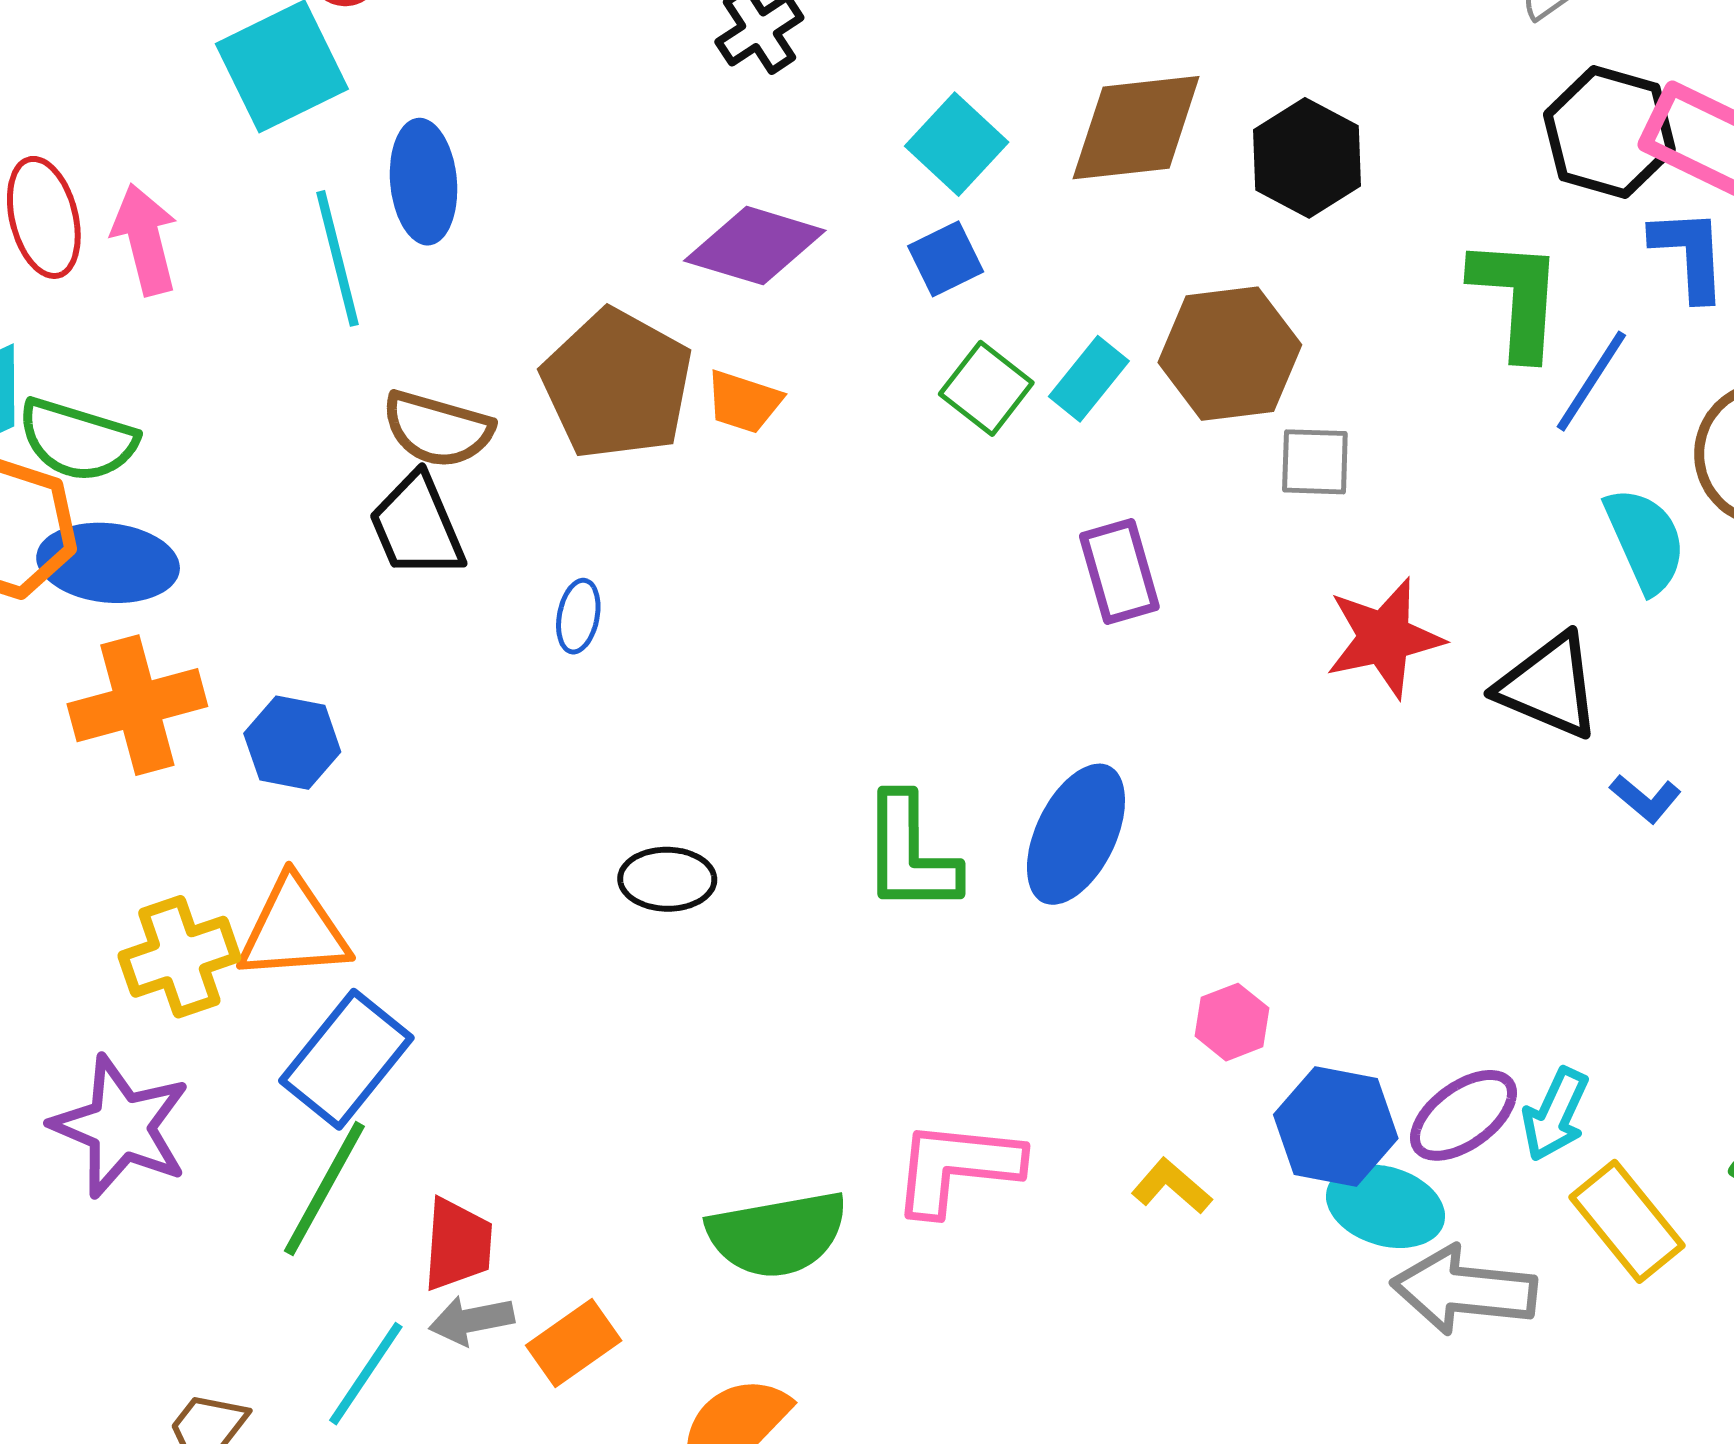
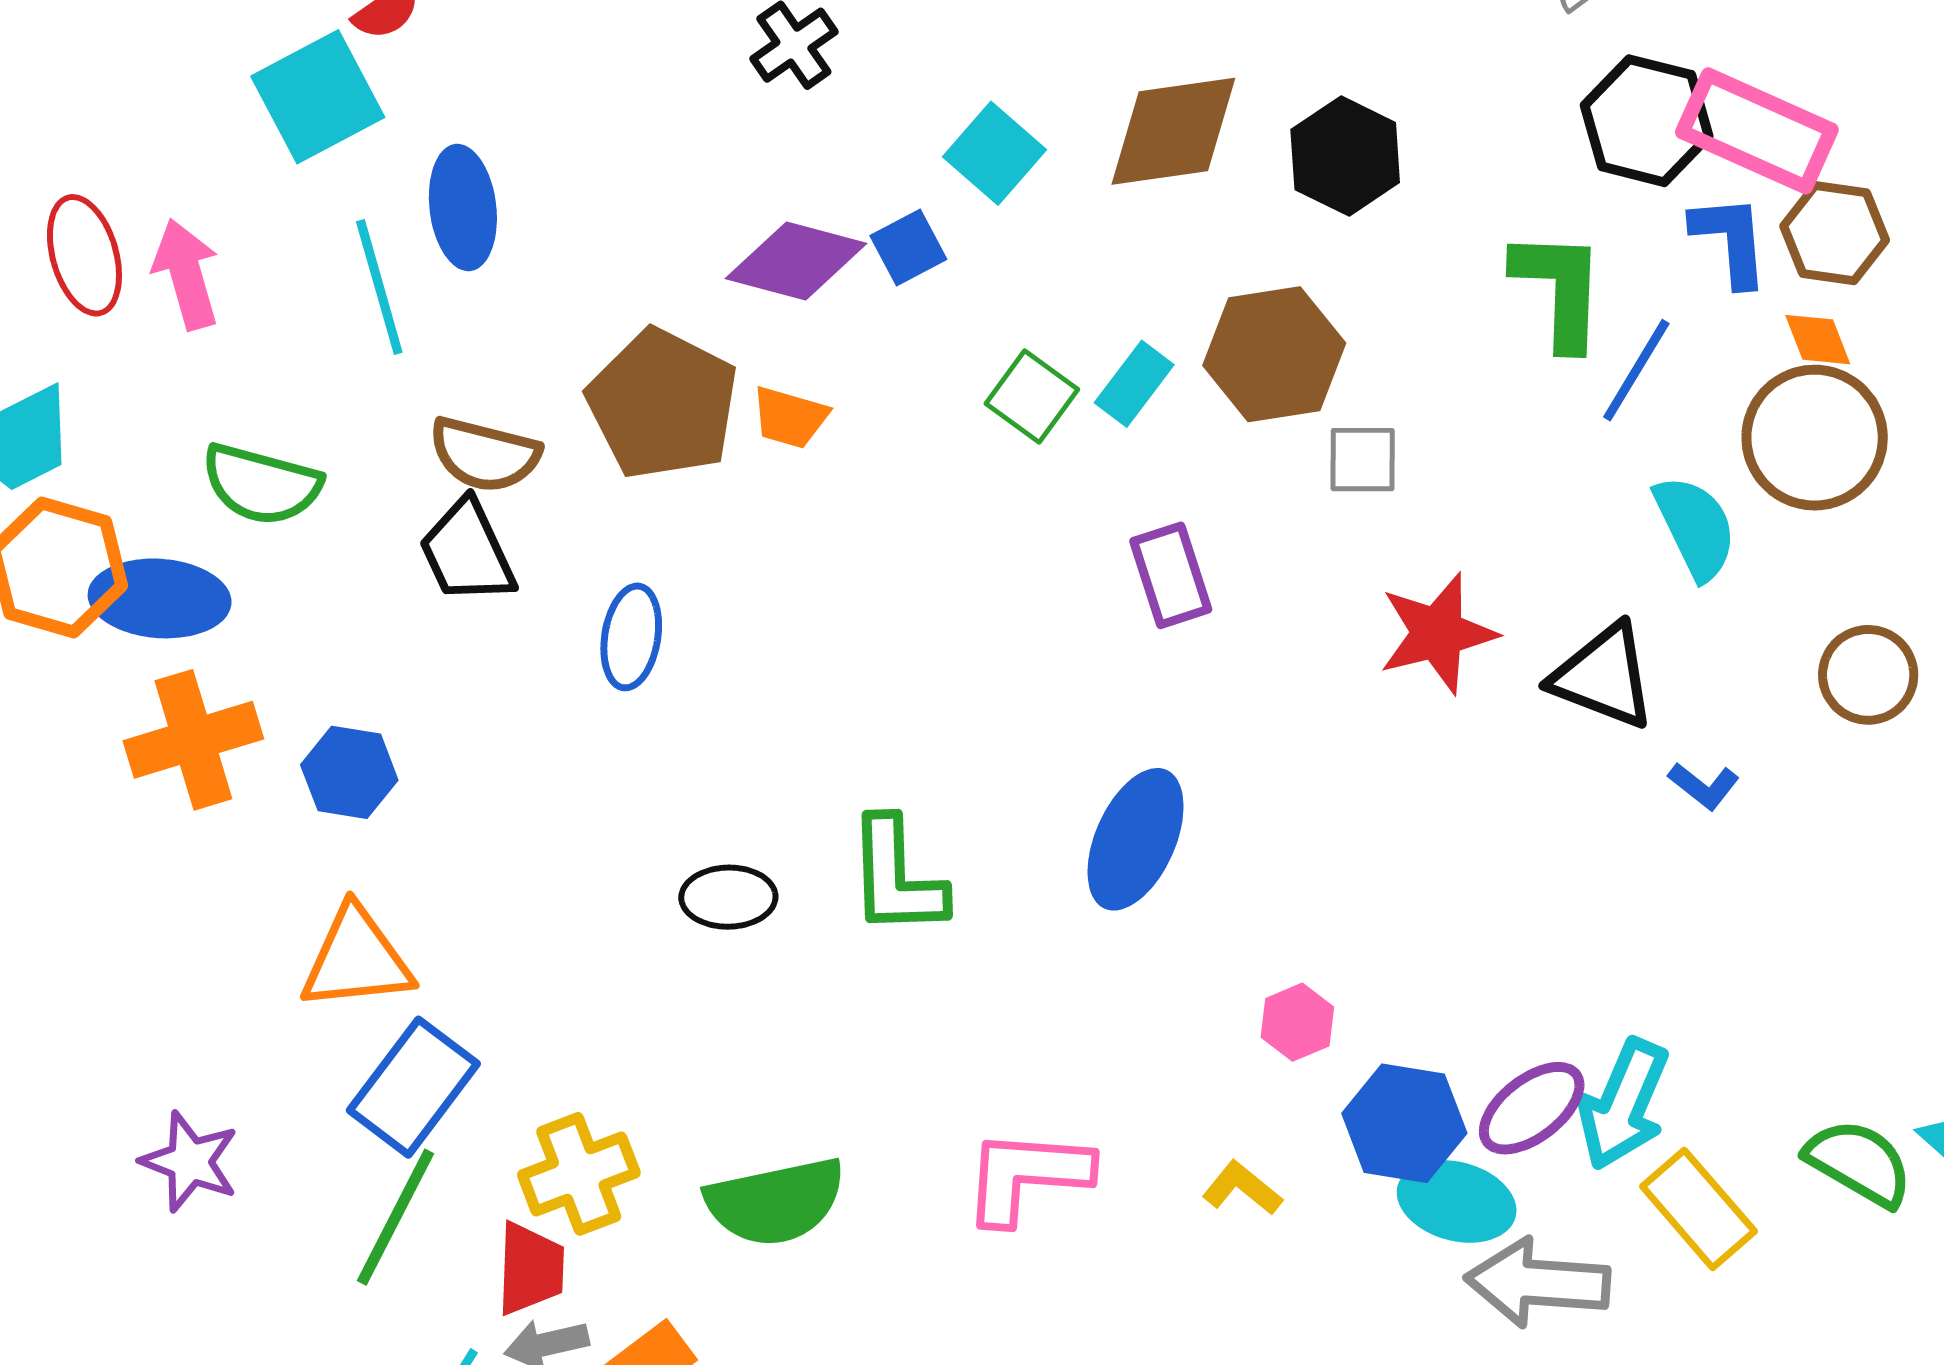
blue square: (946, 259) -> (908, 248), moved
green semicircle: (77, 440) -> (261, 484), moved
blue ellipse: (578, 616) -> (631, 637), size x1.4
green L-shape: (910, 854) -> (896, 877), moved
yellow cross: (179, 957) -> (579, 1174), moved
cyan arrow: (1555, 1114) -> (1623, 1104), size x1.4
purple star: (121, 1127) -> (190, 1162), size x0.7
green semicircle: (777, 1234) -> (775, 1202), moved

